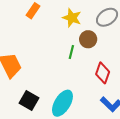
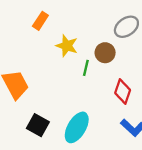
yellow star: (72, 18) -> (67, 46), moved

